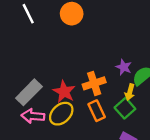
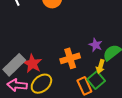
red star: (64, 92) -> (32, 64), moved
orange rectangle: (97, 111) -> (84, 86), moved

